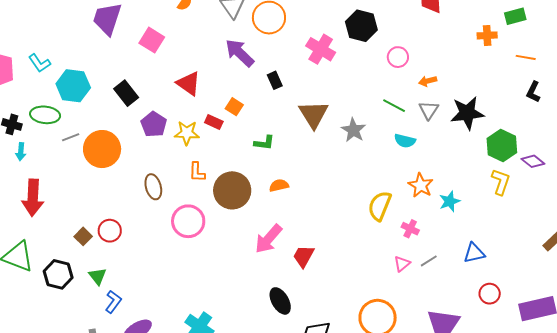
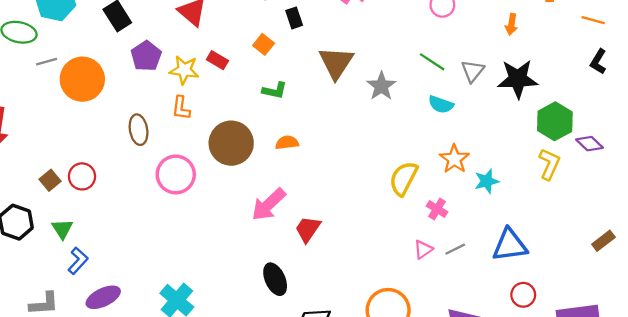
orange arrow: (428, 81) -> (511, 24), moved, turned -72
orange square: (234, 107) -> (264, 44), moved
orange L-shape: (197, 172) -> (181, 108), moved
blue triangle: (474, 253) -> (510, 245), size x1.4

